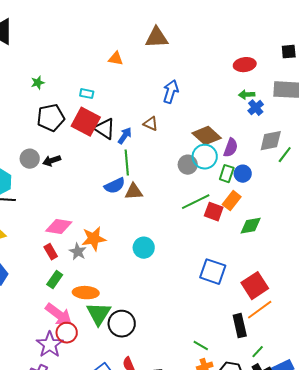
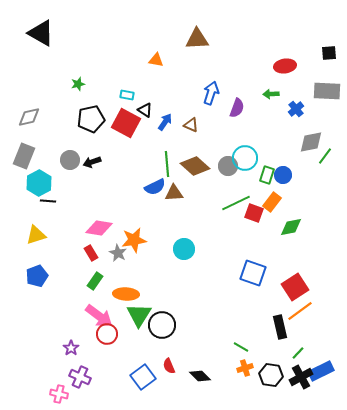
green arrow: (247, 95) -> (271, 94), moved
black triangle: (105, 129) -> (145, 110), moved, size x0.7
blue arrow: (125, 136) -> (165, 122), moved
brown diamond: (207, 136) -> (195, 166), moved
purple semicircle: (231, 148) -> (237, 108), moved
purple star: (50, 345) -> (71, 348), moved, size x0.6

